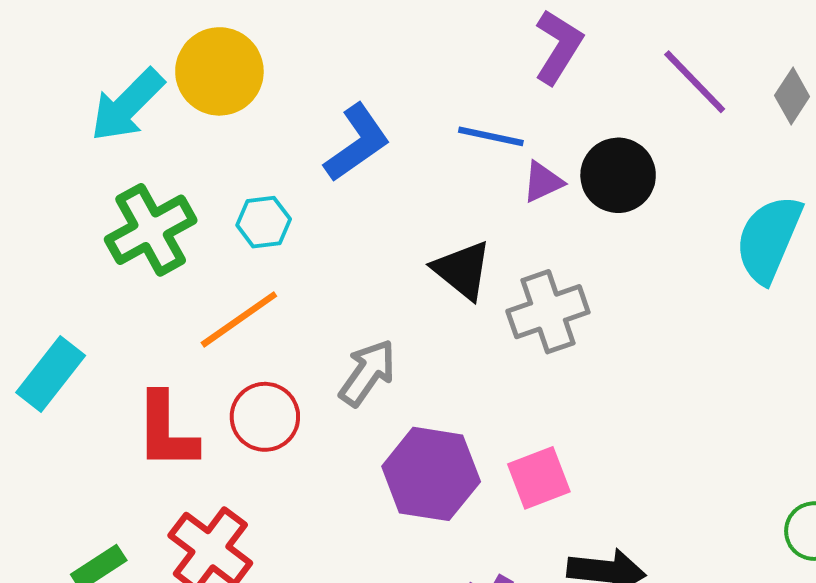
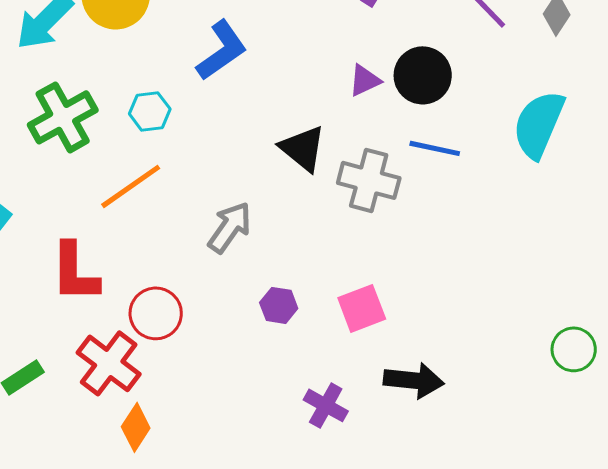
blue line: (491, 136) -> (435, 148), moved
gray cross: (548, 312) -> (369, 180), turned 34
red circle: (265, 417) -> (156, 313), moved
purple hexagon: (431, 474) -> (279, 305), size x0.5

